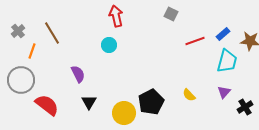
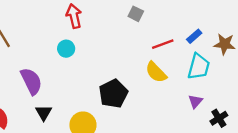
purple semicircle: (78, 74) -> (31, 81), size x1.4
yellow semicircle: (189, 95) -> (156, 72), moved, size x1.5
black pentagon: (151, 102) -> (113, 94), moved

